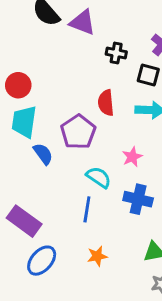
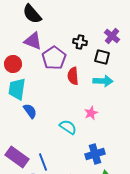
purple triangle: (83, 22) -> (33, 41), moved
purple pentagon: (78, 132) -> (54, 58), moved
blue cross: (138, 199) -> (95, 154), moved, turned -30
blue line: (87, 209) -> (43, 162), moved, turned -30

